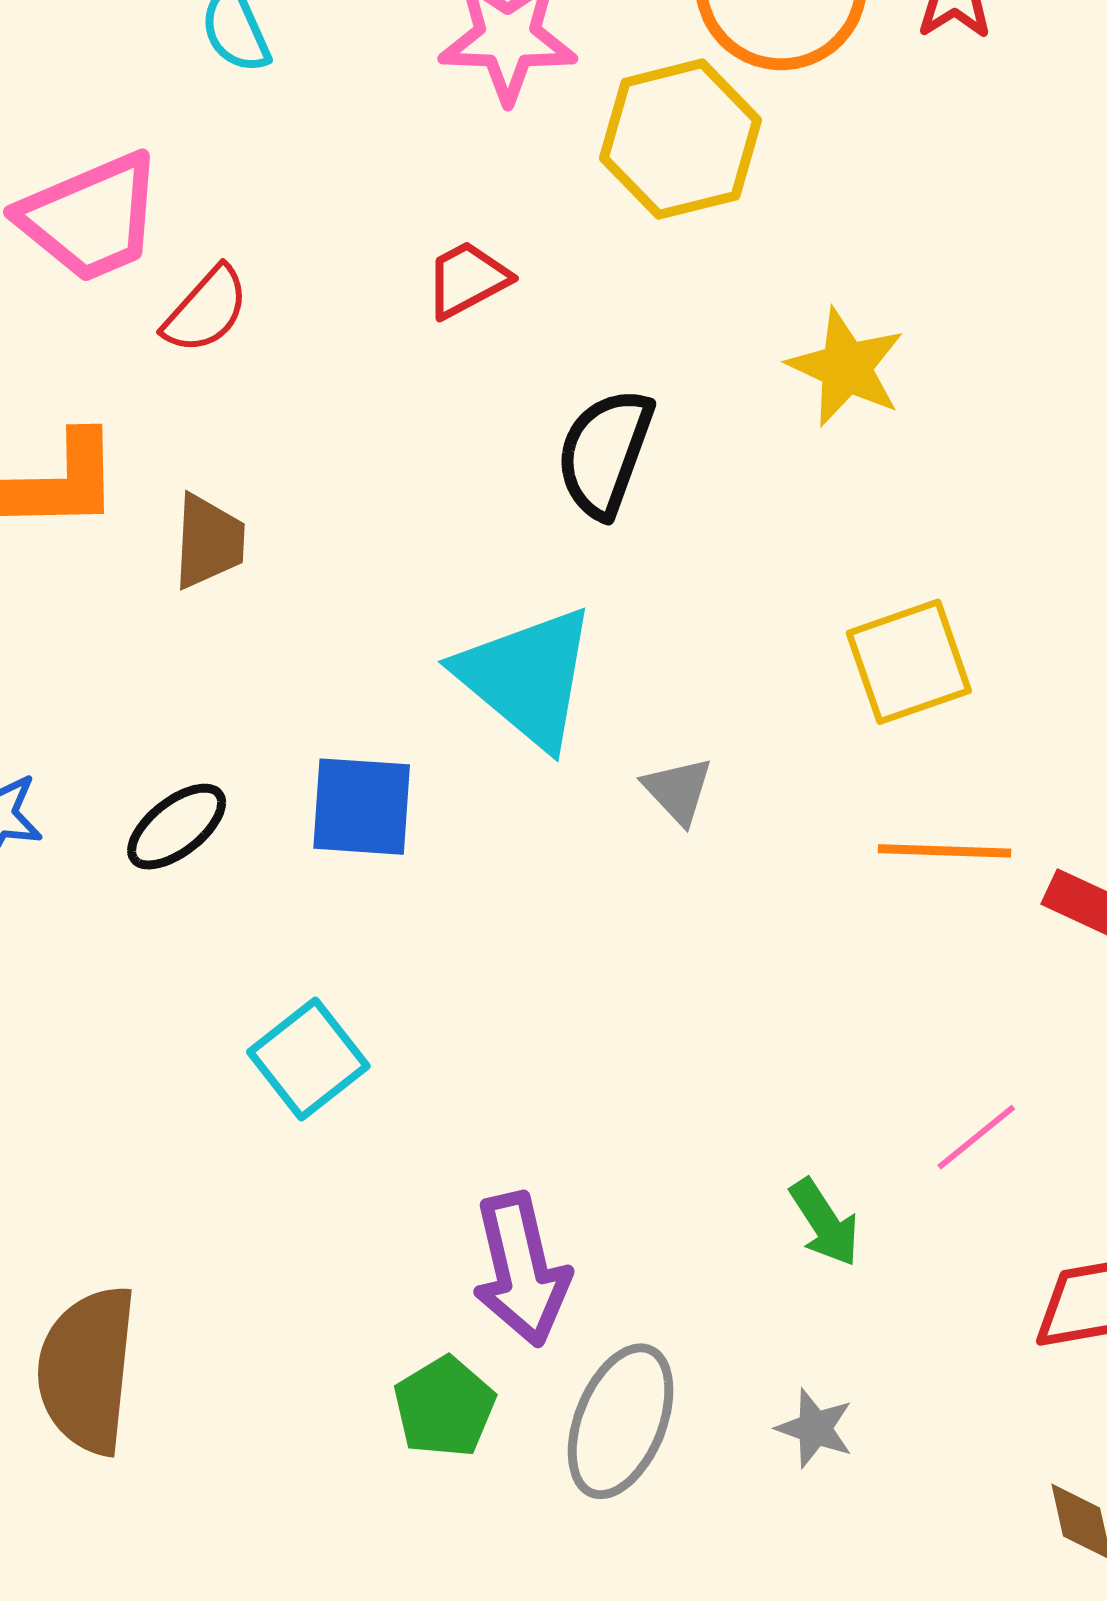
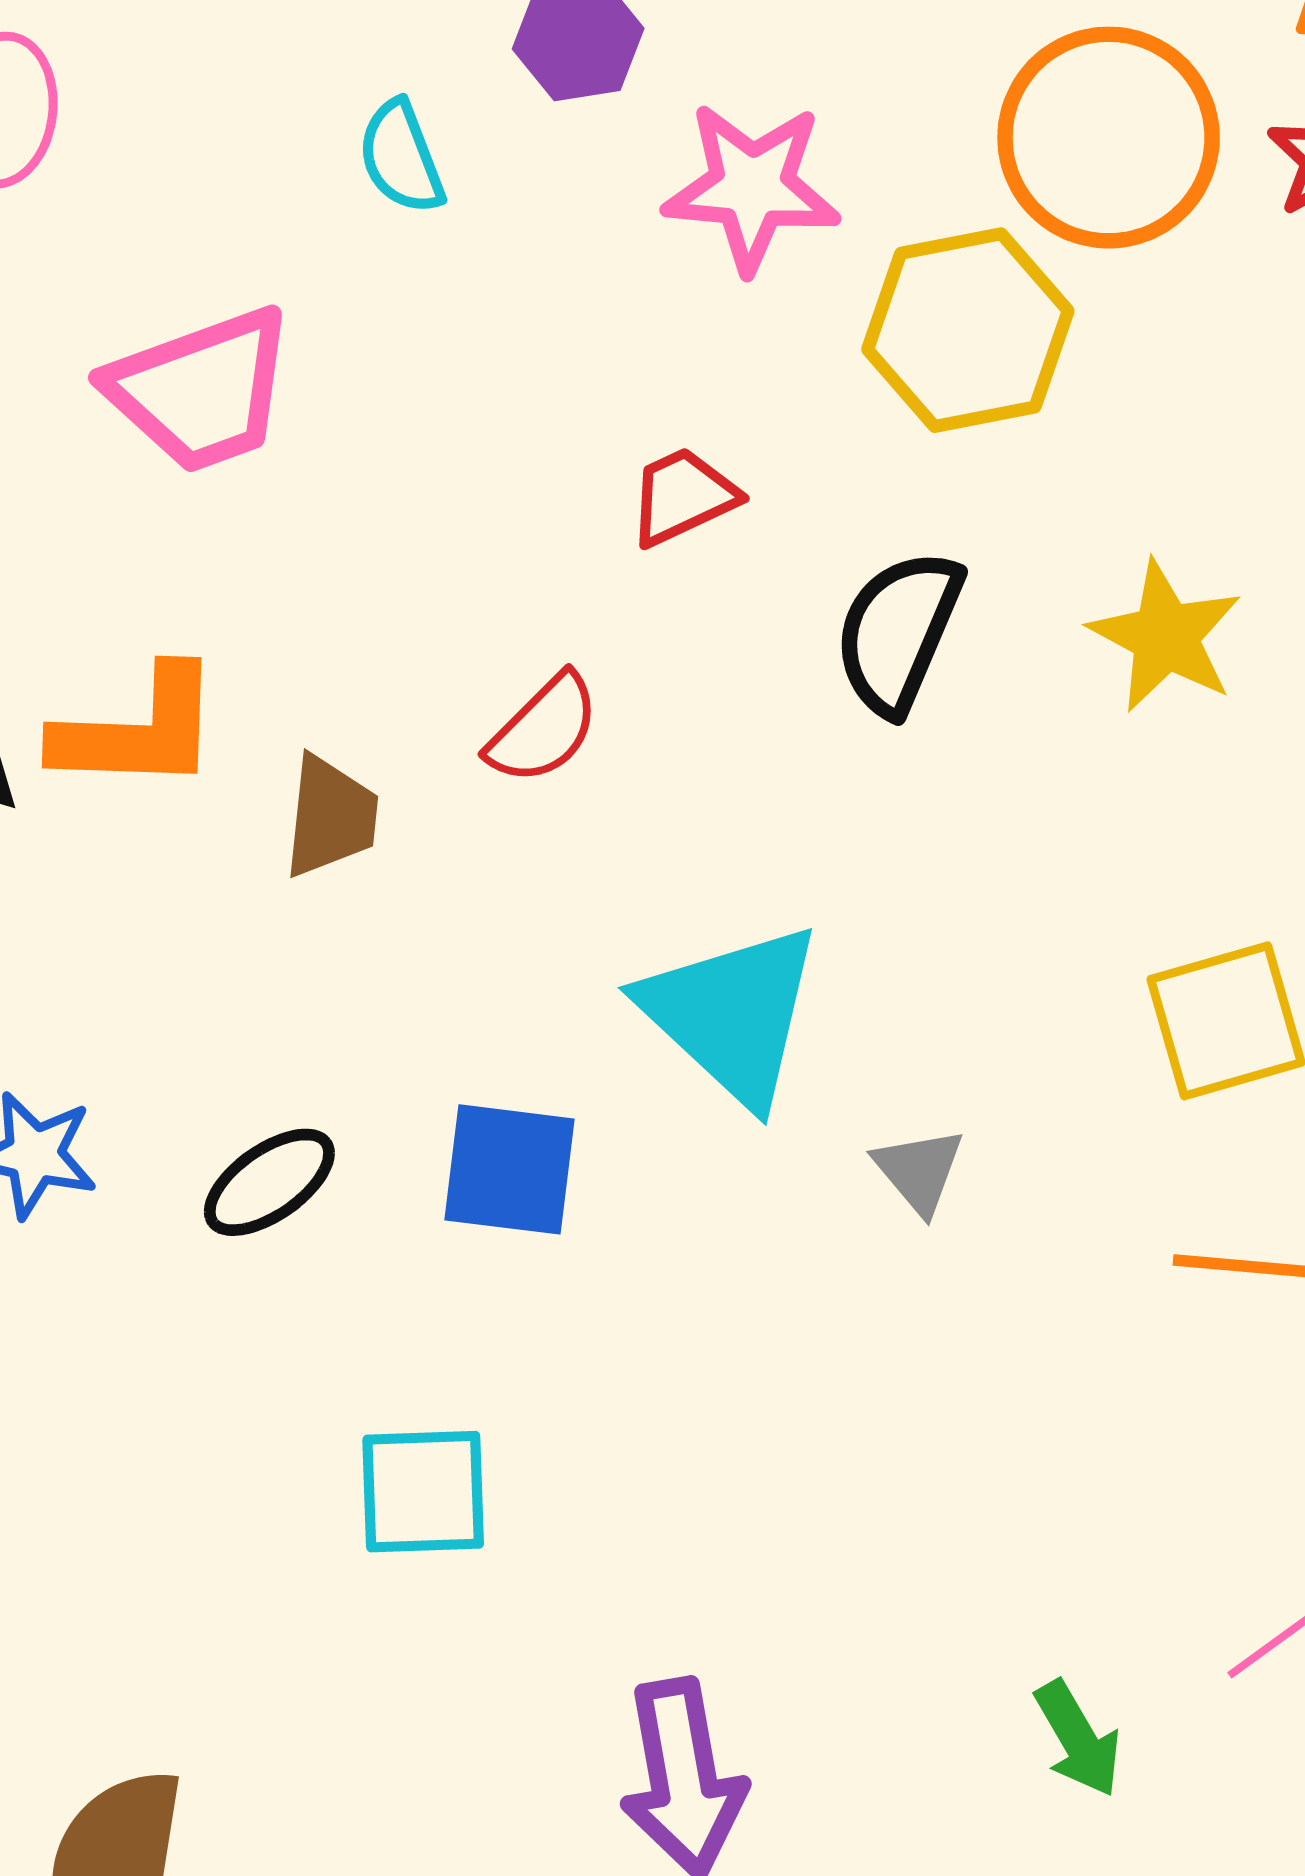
red semicircle: (206, 310) -> (543, 729), moved
black semicircle: (605, 453) -> (898, 632), moved
cyan square: (308, 1059) -> (423, 1492), turned 33

